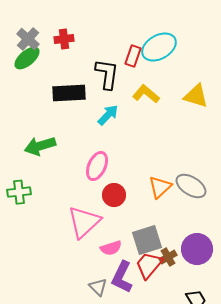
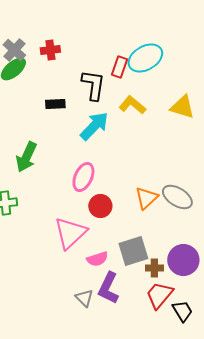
black rectangle: (69, 93) -> (55, 104), size x0.6
cyan arrow: (108, 115) -> (94, 126), size x1.4
green arrow: (40, 146) -> (26, 157), turned -48
brown cross: (168, 257) -> (154, 268), turned 30
red trapezoid: (149, 265) -> (159, 295), moved

